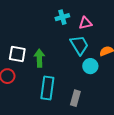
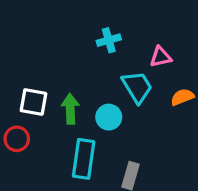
pink triangle: (85, 23) -> (161, 57), moved
cyan circle: (90, 66) -> (109, 117), moved

